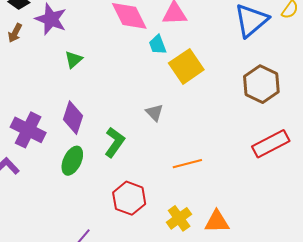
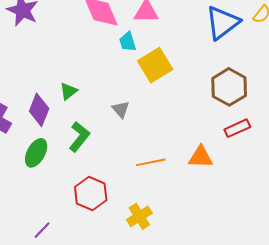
green triangle: (74, 60) -> (68, 91), moved
red rectangle: (271, 144) -> (237, 128), moved, size x0.7
orange triangle: (217, 222) -> (201, 157), moved

